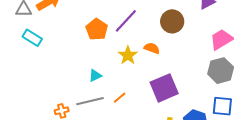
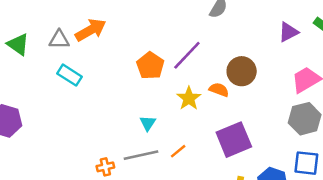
brown circle: (172, 21) -> (242, 71), moved
cyan triangle: (95, 76) -> (148, 123), turned -32

